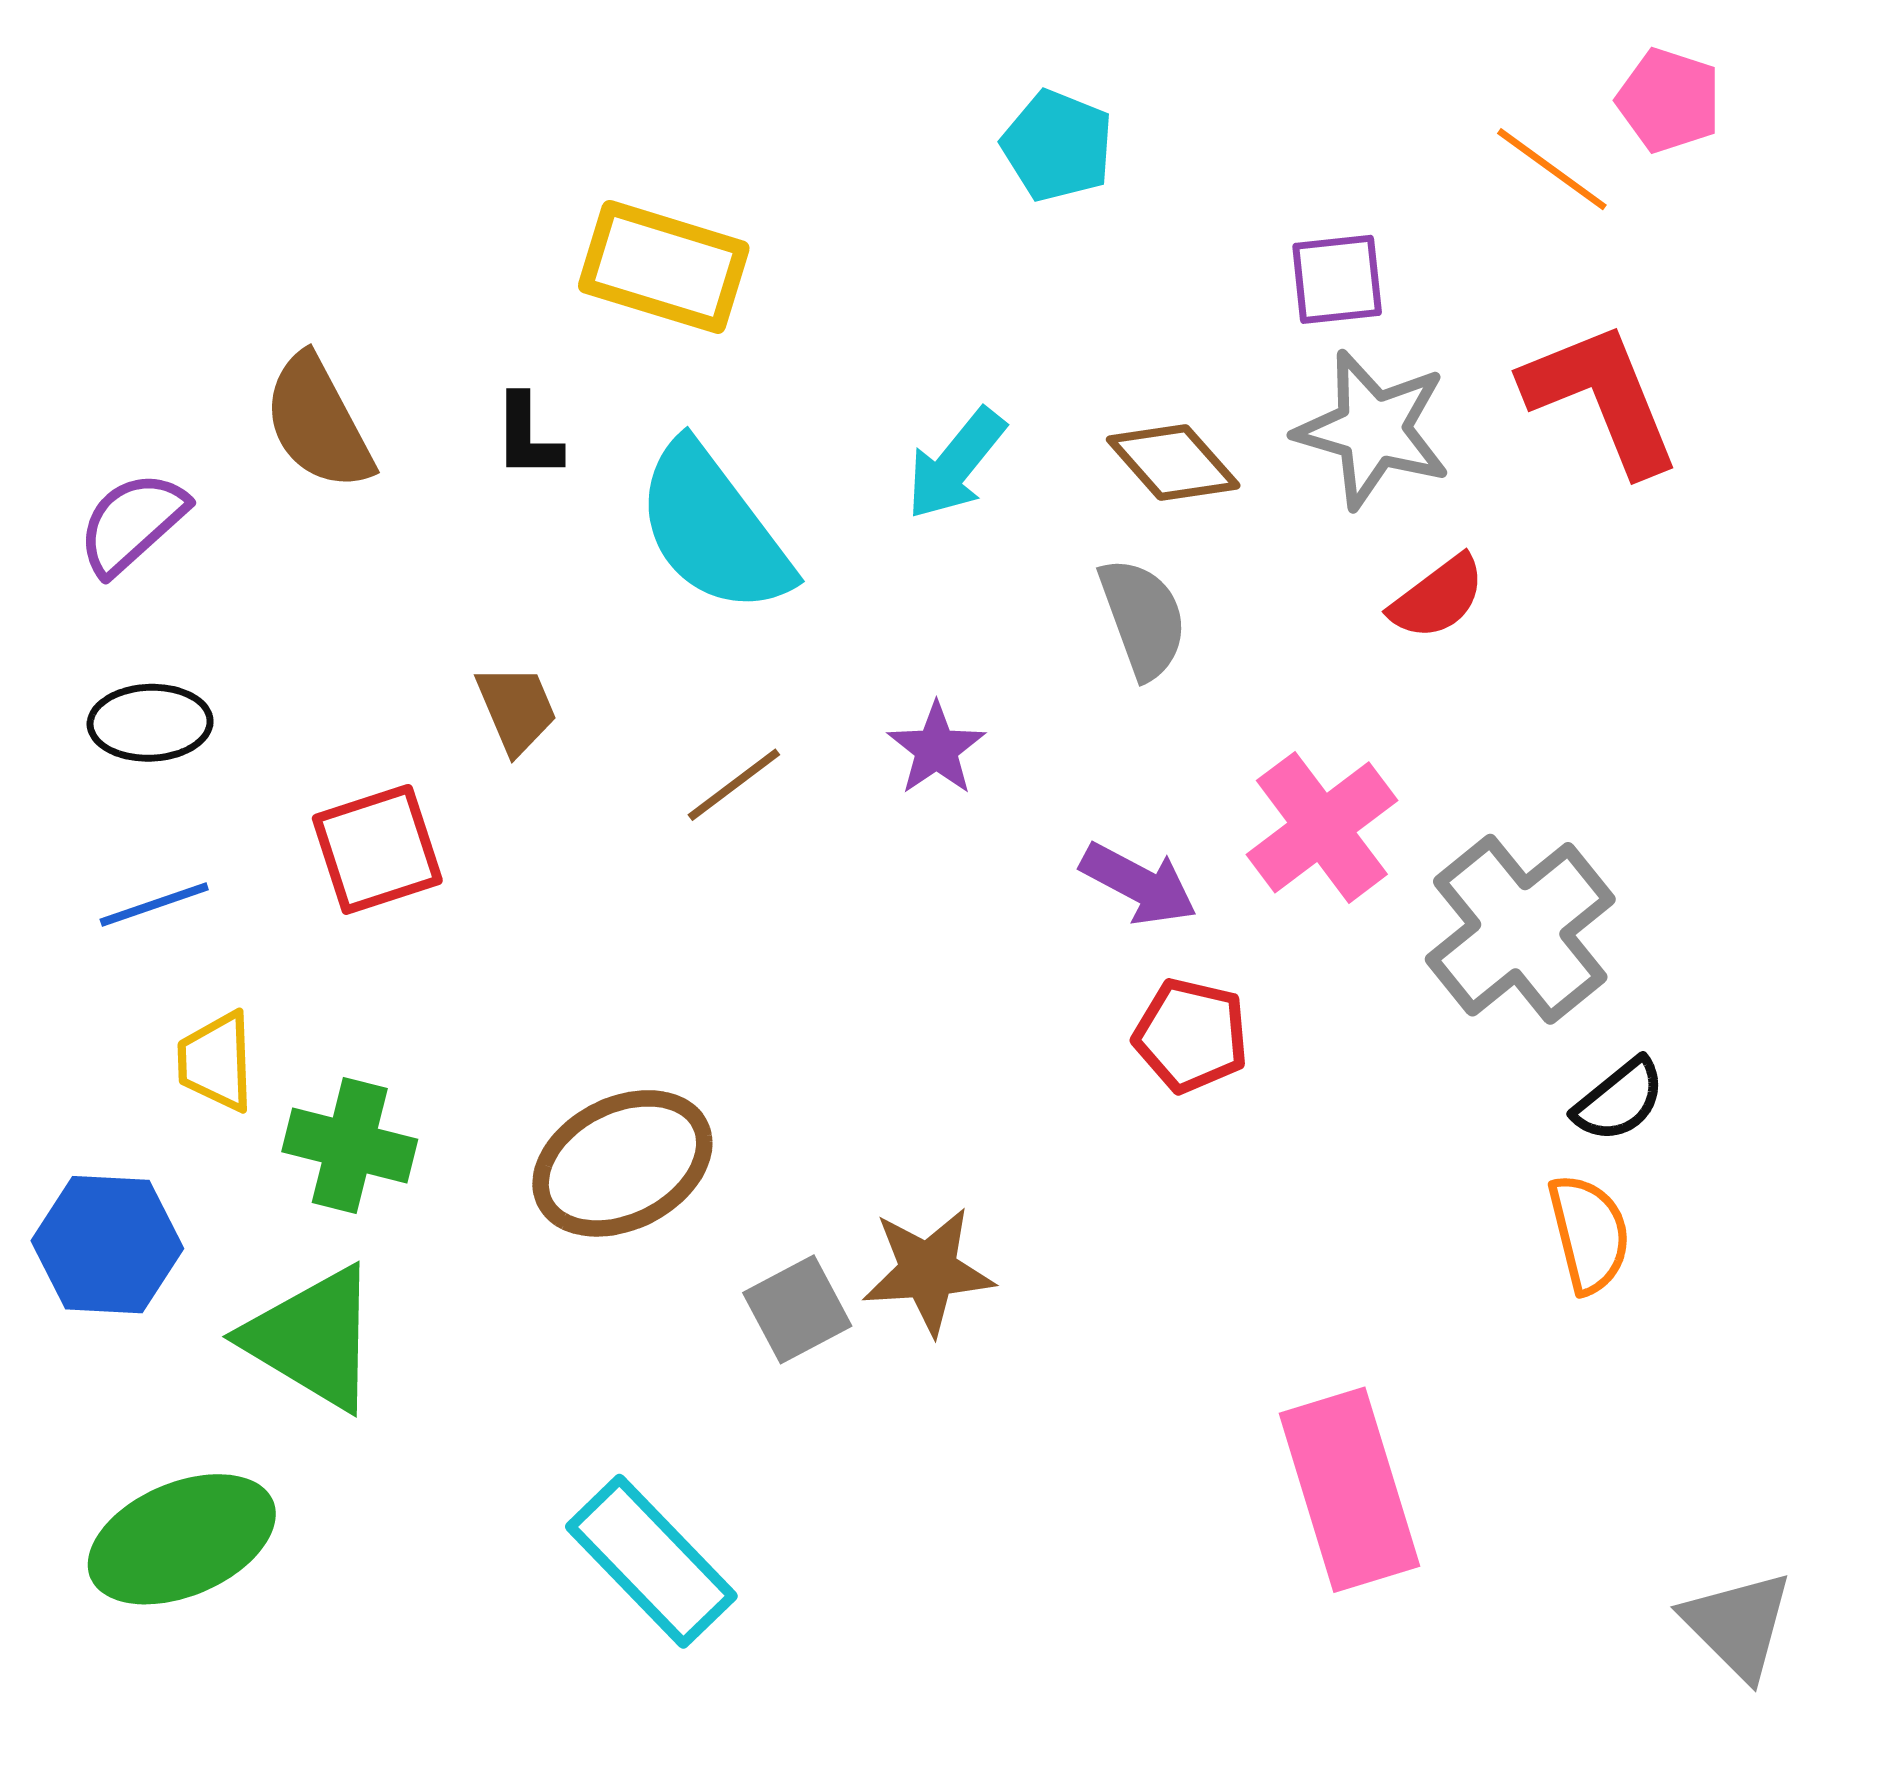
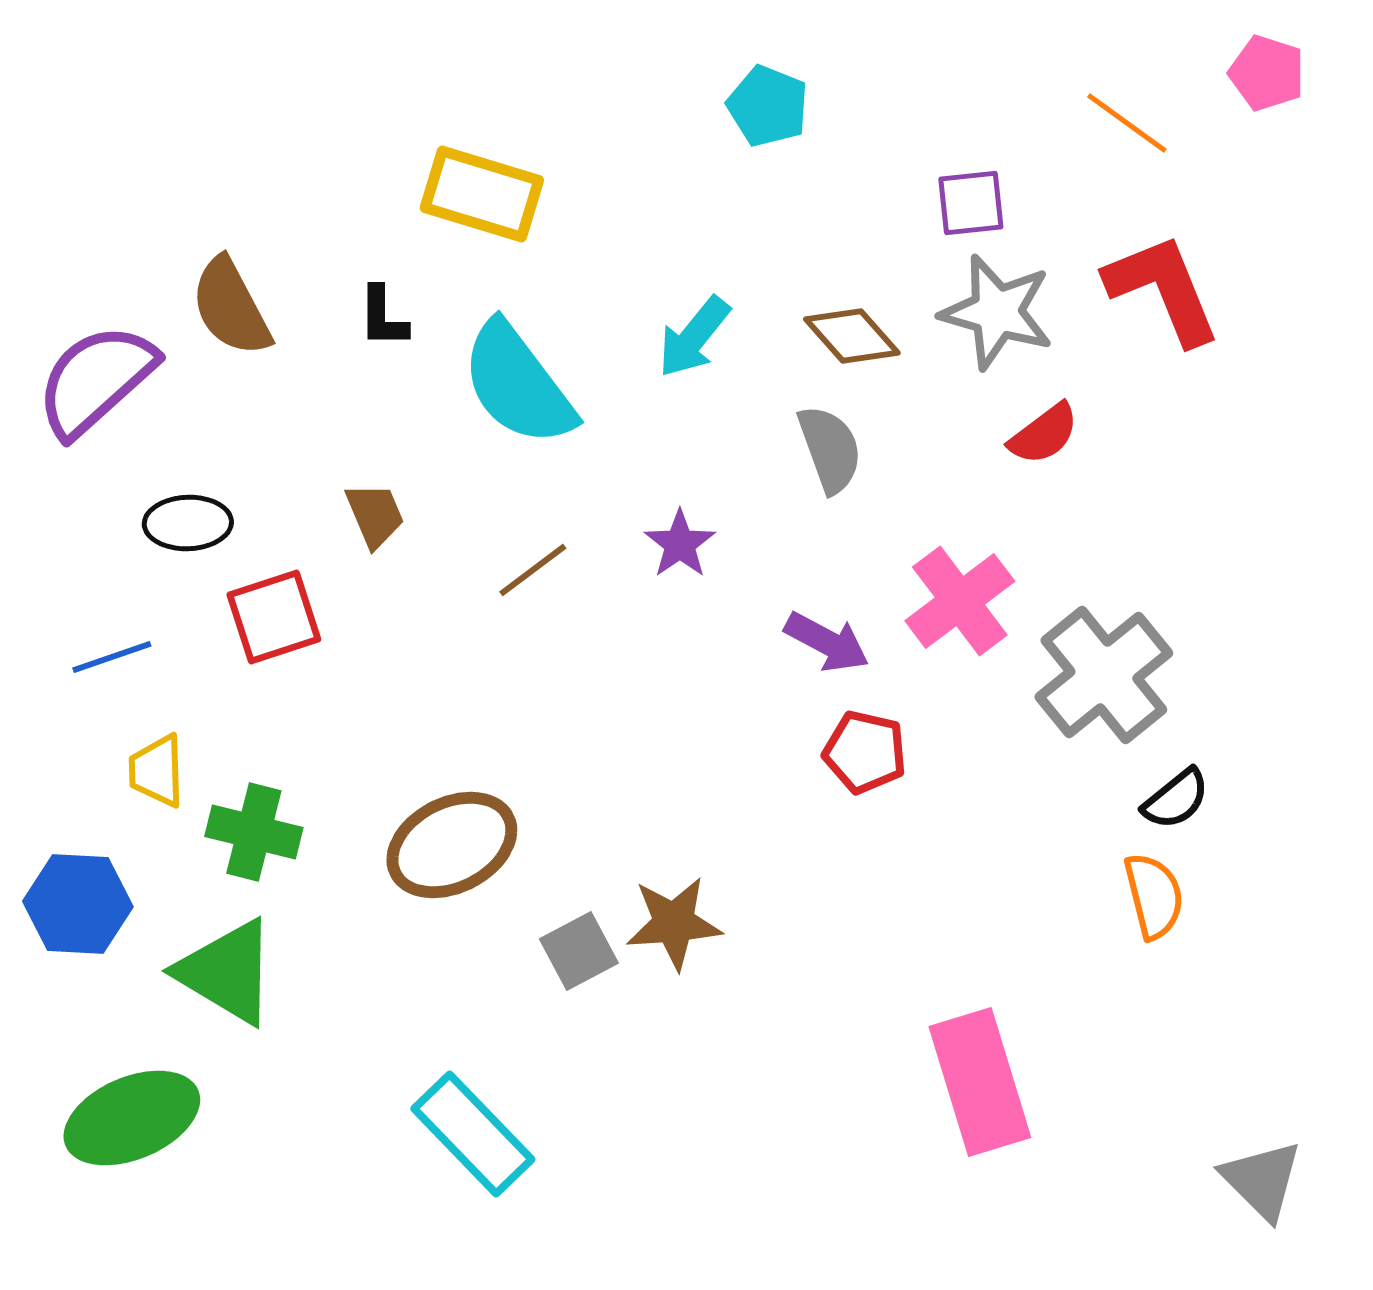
pink pentagon: (1669, 100) -> (1267, 73), moved
purple semicircle: (132, 523) -> (96, 380), size x1.5
black ellipse: (150, 723) -> (188, 523), moved

